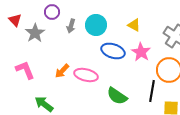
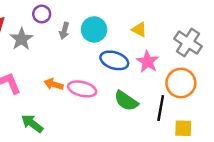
orange arrow: (62, 71) -> (54, 84), turned 63
green semicircle: (117, 96) -> (126, 101), moved

